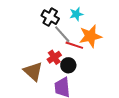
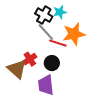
black cross: (50, 17) -> (44, 15), moved
red cross: (54, 57) -> (30, 59), moved

